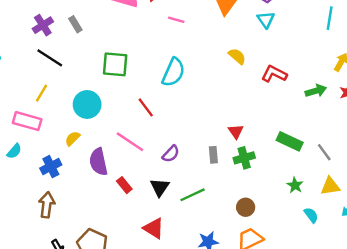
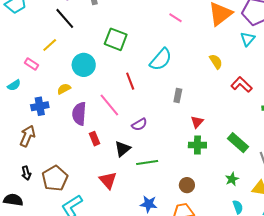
pink rectangle: (27, 121) -> (31, 64), size x0.6
gray rectangle: (213, 155) -> (178, 96), moved

